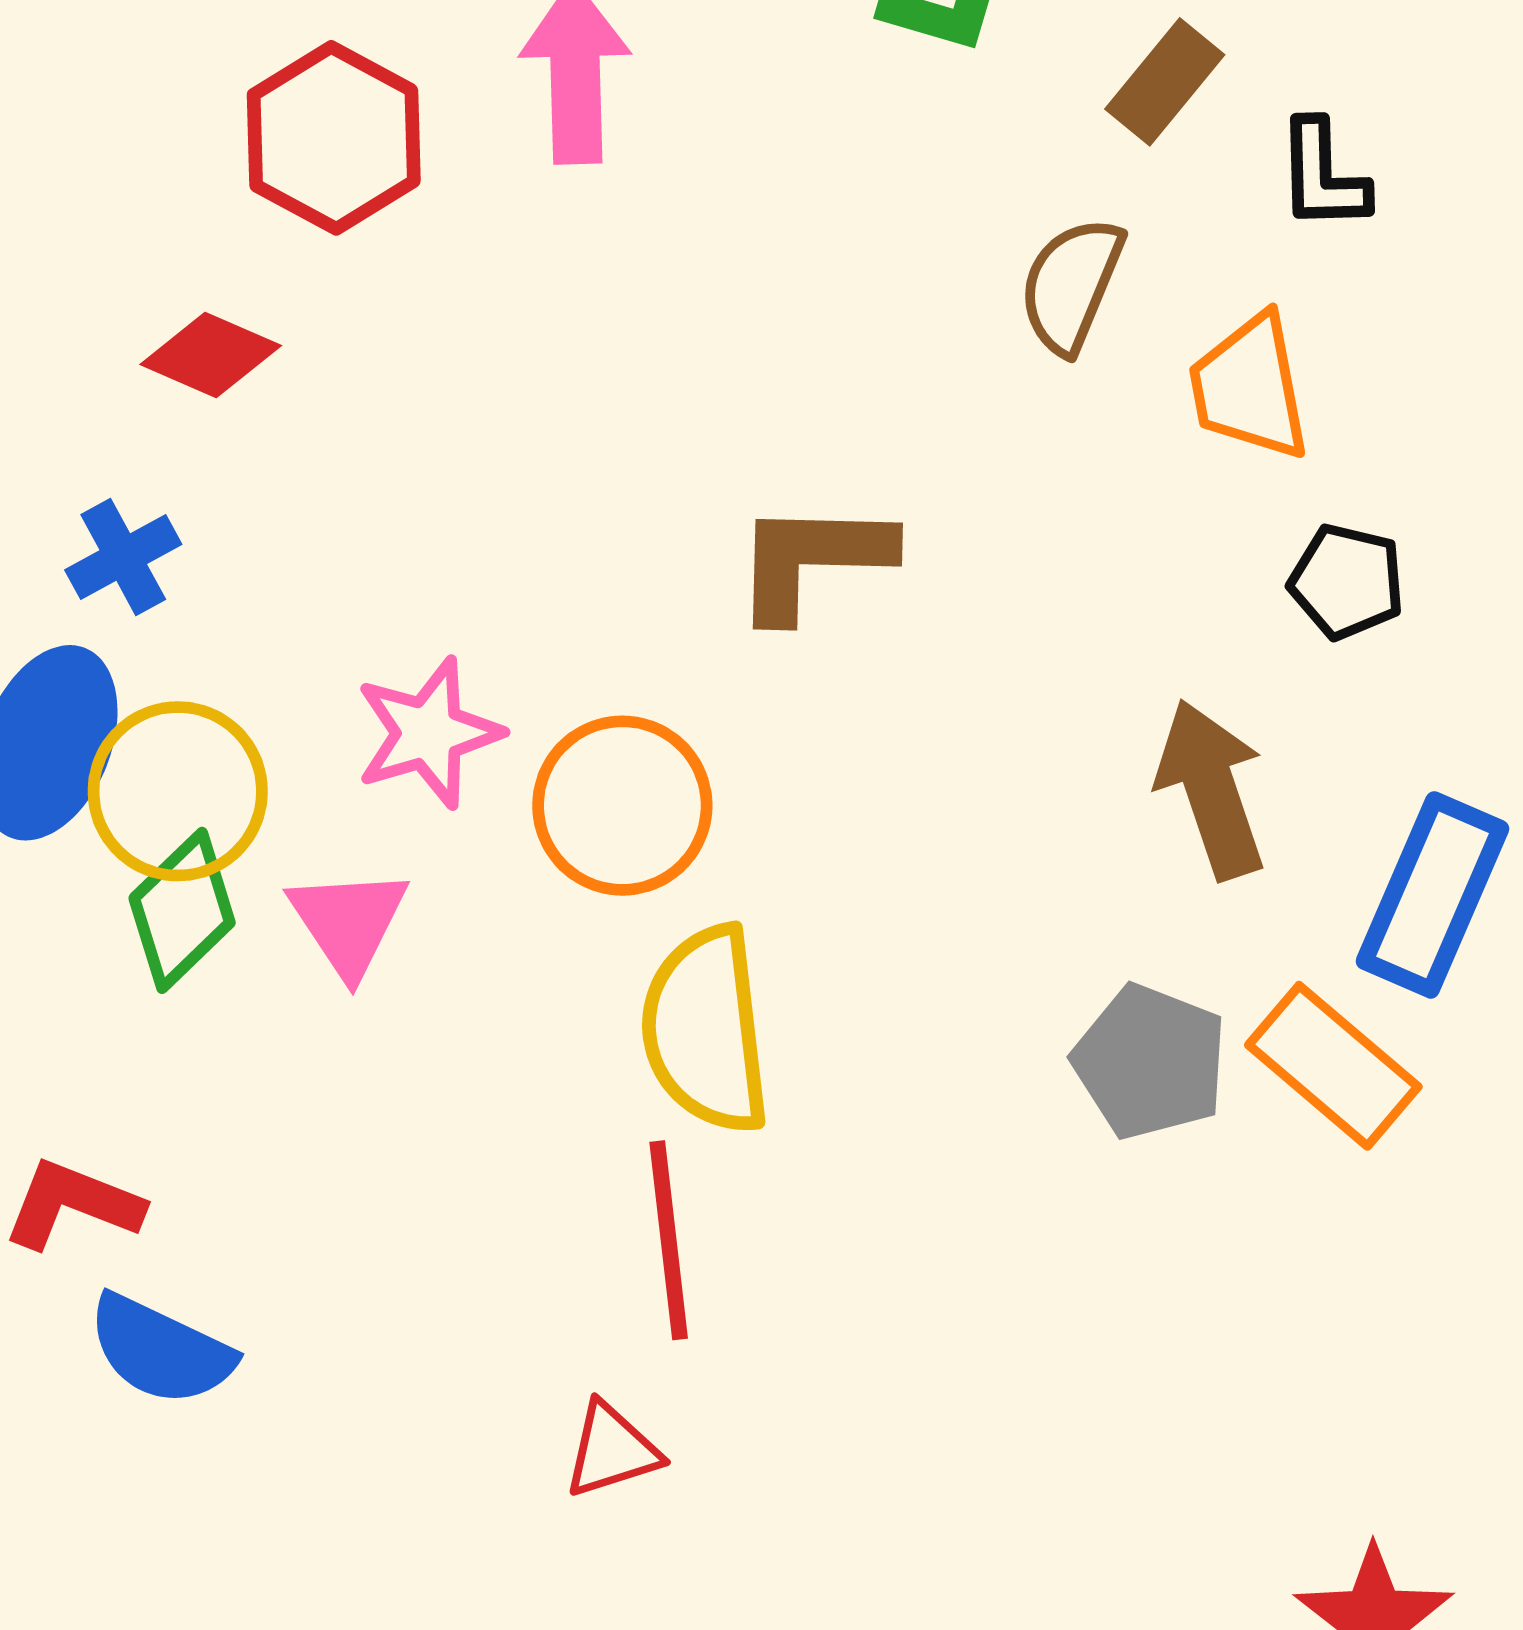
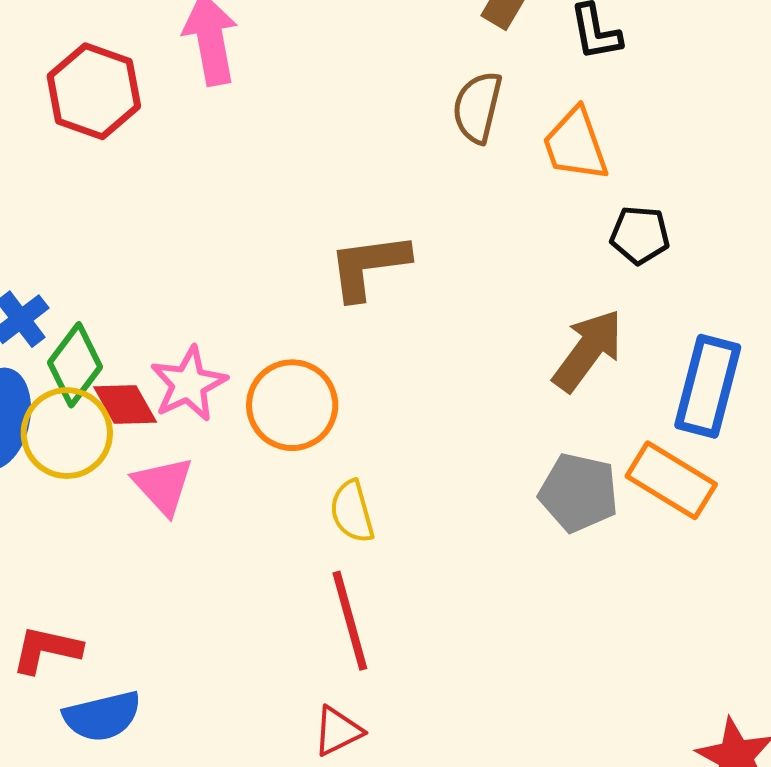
red diamond: (211, 355) -> (125, 405), moved, turned 46
brown arrow: (1211, 789) -> (588, 350), turned 64
green diamond: (182, 910) -> (75, 365), moved
yellow semicircle: (706, 1030) -> (352, 512), size x0.6
blue semicircle: (160, 1350) -> (102, 716), turned -30

